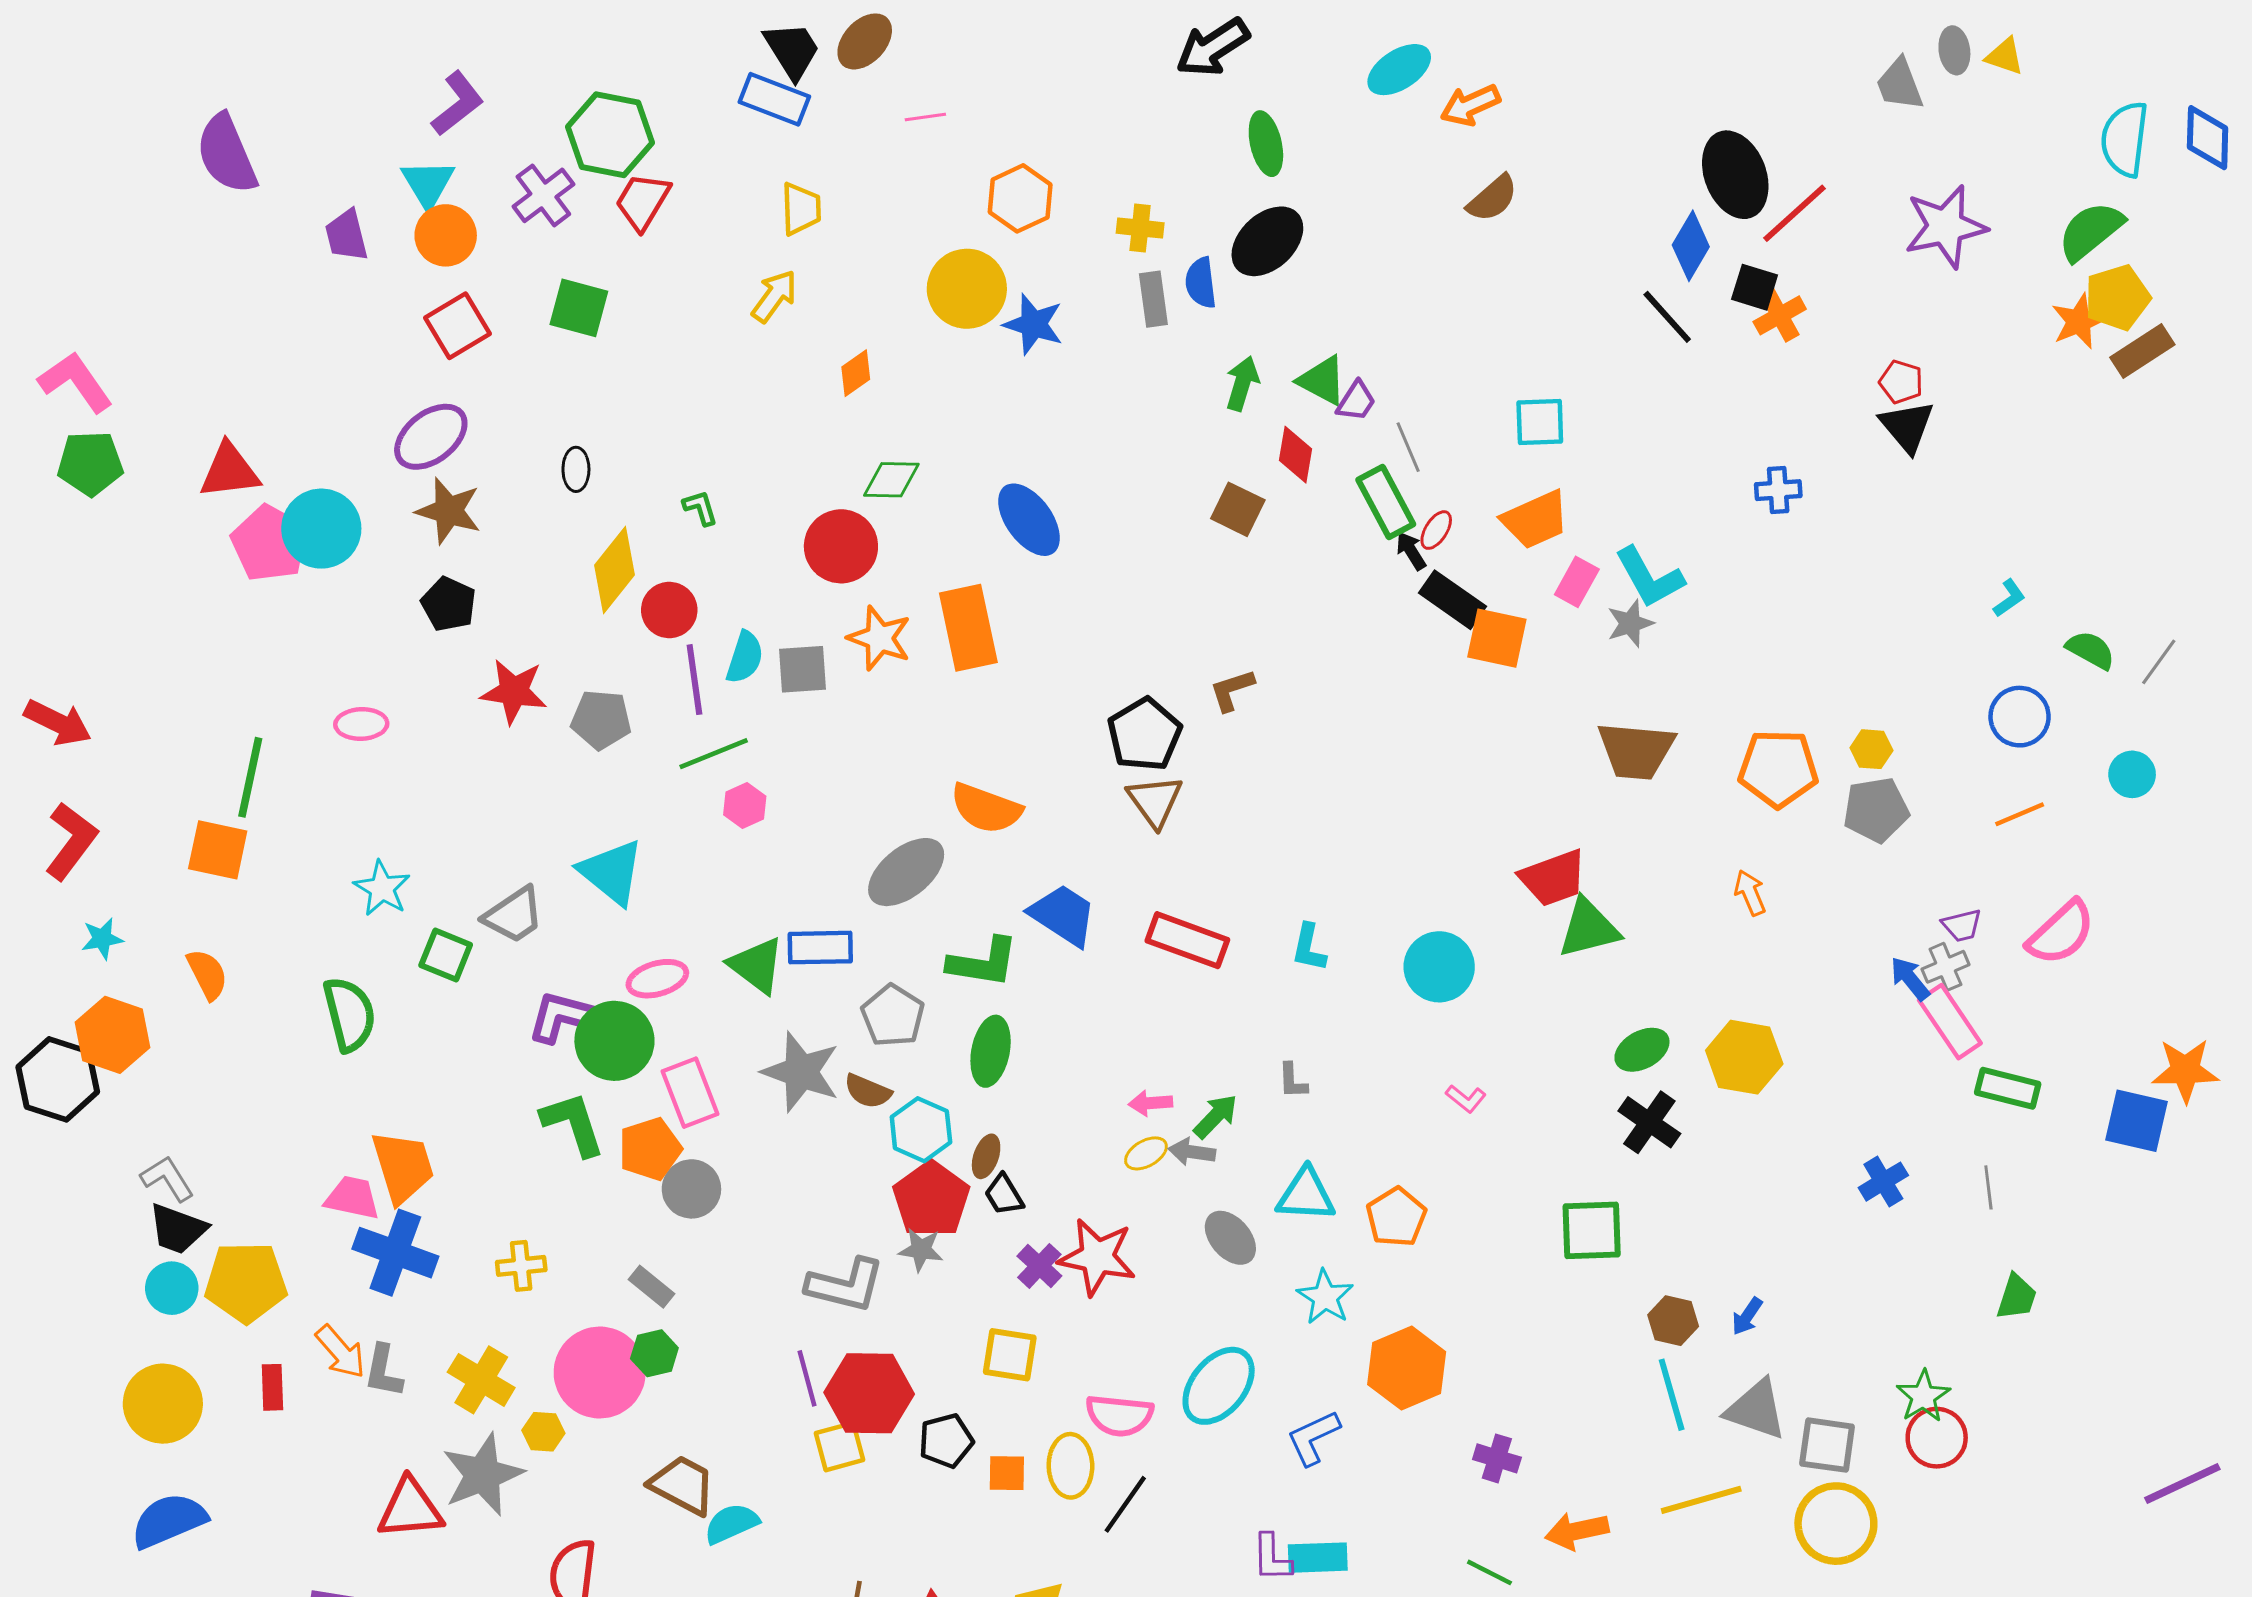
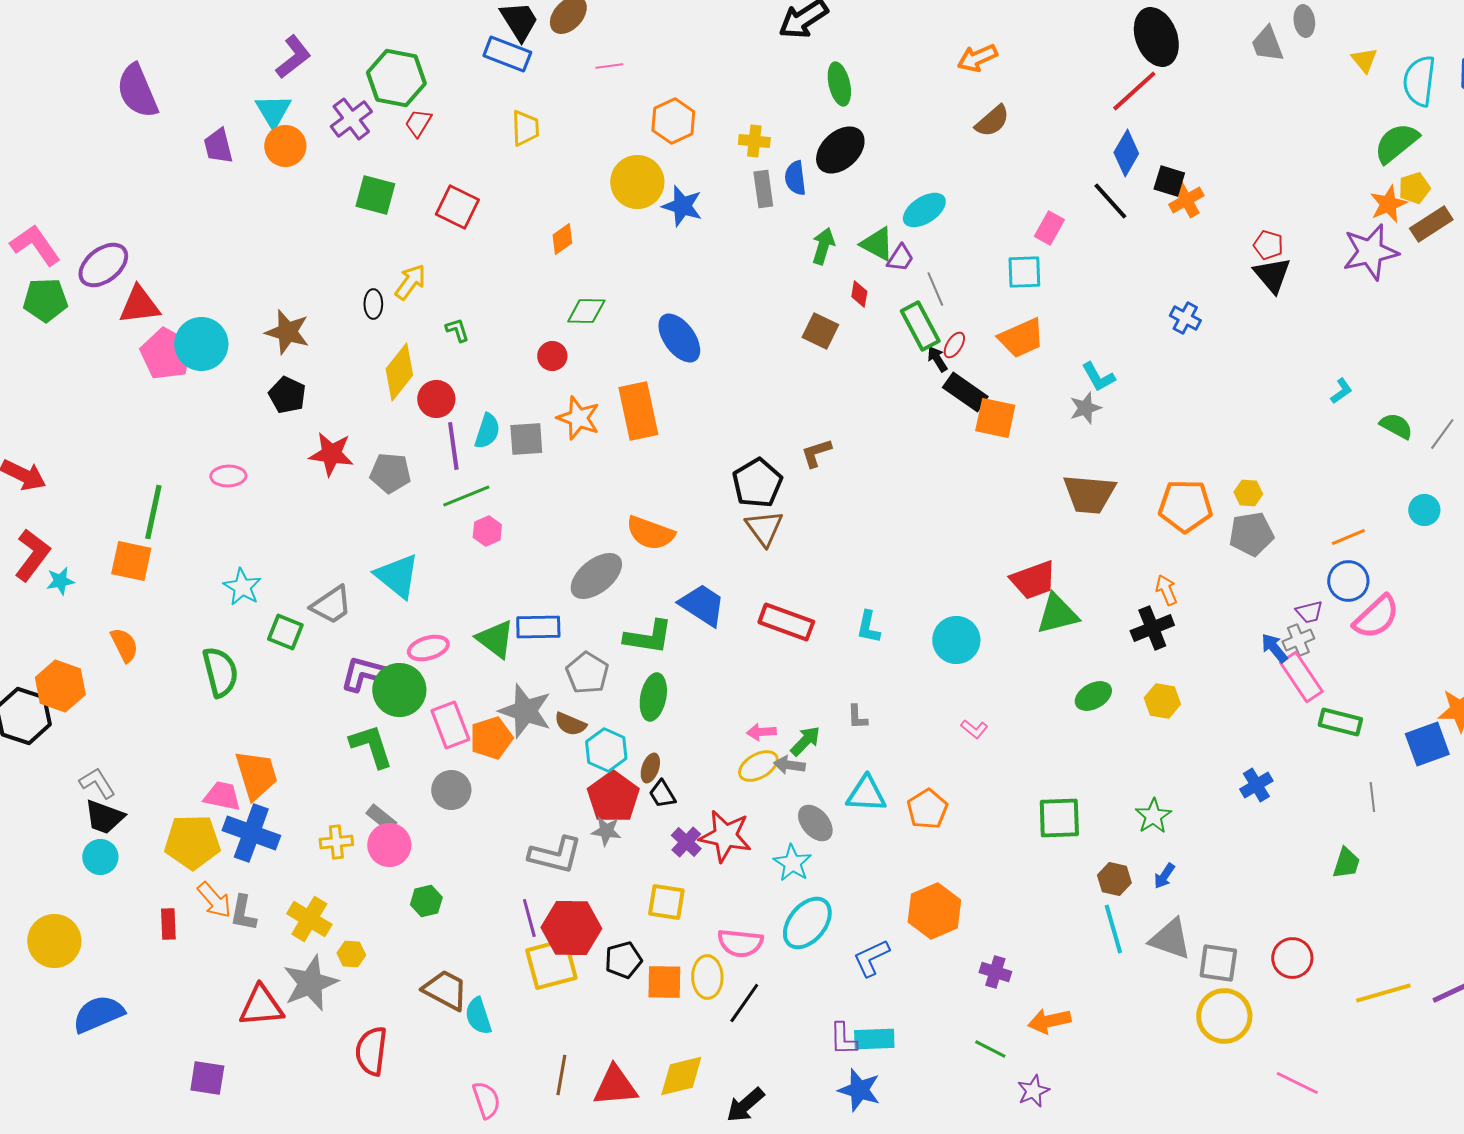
yellow triangle: (2005, 56) -> (1364, 60), moved, turned 32
cyan ellipse: (1399, 70) -> (924, 210), moved
black ellipse: (1735, 175) -> (1156, 37), moved
red trapezoid: (643, 201) -> (418, 123), size x0.7
red line: (1794, 213) -> (1134, 91), moved
purple star: (1946, 227) -> (1370, 252), moved
yellow arrow: (774, 296) -> (410, 282), moved
yellow pentagon: (2117, 298) -> (1414, 188), size x0.7
red square: (458, 326) -> (457, 207), moved, turned -33
purple ellipse: (431, 437) -> (103, 265), moved
red diamond: (1296, 455) -> (859, 294), size x0.7
blue cross: (1778, 490) -> (1185, 318), turned 32
red circle: (841, 546) -> (552, 356), size x0.6
cyan L-shape: (1649, 577) -> (1098, 377), size x0.7
pink rectangle: (1577, 582) -> (1049, 228), moved
blue circle: (2020, 717) -> (1348, 581), moved
cyan star: (102, 939) -> (60, 581), moved
yellow hexagon: (1744, 1057) -> (1162, 701), size x0.7
blue square: (2137, 1121) -> (1427, 744), turned -33
black cross: (1649, 1122) -> (1152, 628), moved, turned 33
orange pentagon: (650, 1149) -> (491, 738), moved
yellow ellipse: (1146, 1153) -> (758, 766), size x1.4
gray line: (1988, 1187) -> (1372, 797), moved
yellow pentagon: (246, 1282) -> (192, 842), moved
gray rectangle: (651, 1287) -> (381, 818), moved
cyan star: (1325, 1297) -> (792, 863), moved
pink circle: (600, 1373) -> (389, 845), moved, size x0.7
green star: (1923, 1396) -> (1153, 816), moved
yellow circle: (163, 1404) -> (54, 941), moved
yellow square: (840, 1447) -> (551, 964), size x1.5
orange square: (1007, 1473) -> (664, 982), size x1.4
yellow line: (1701, 1500) -> (1383, 993), moved
cyan semicircle: (731, 1524) -> (478, 1016), turned -84

